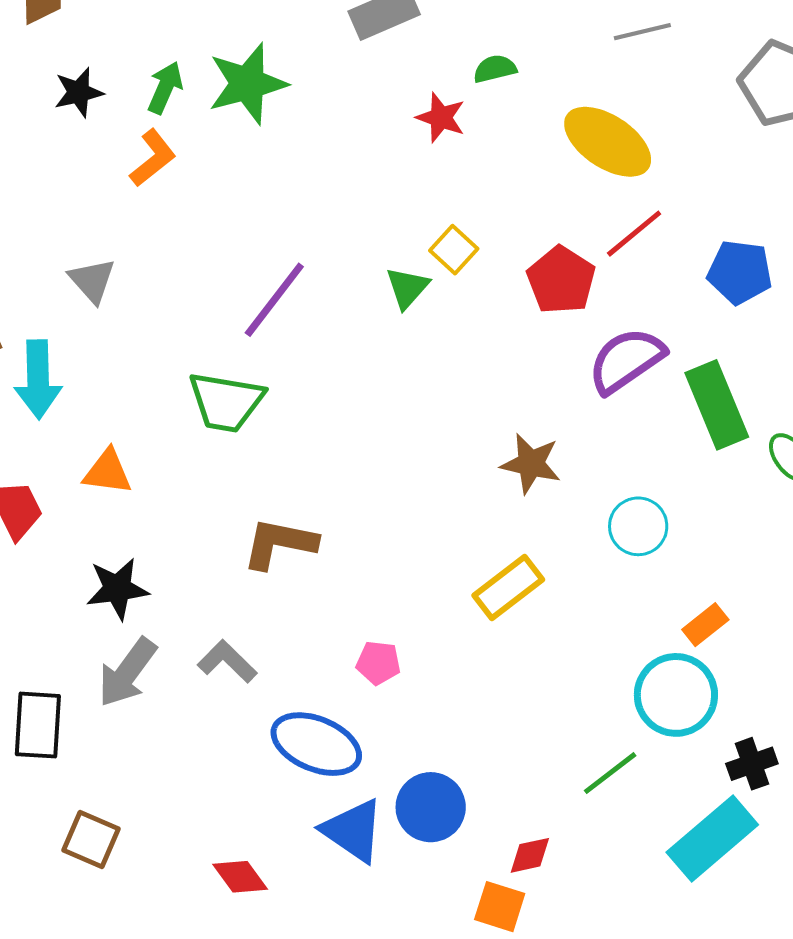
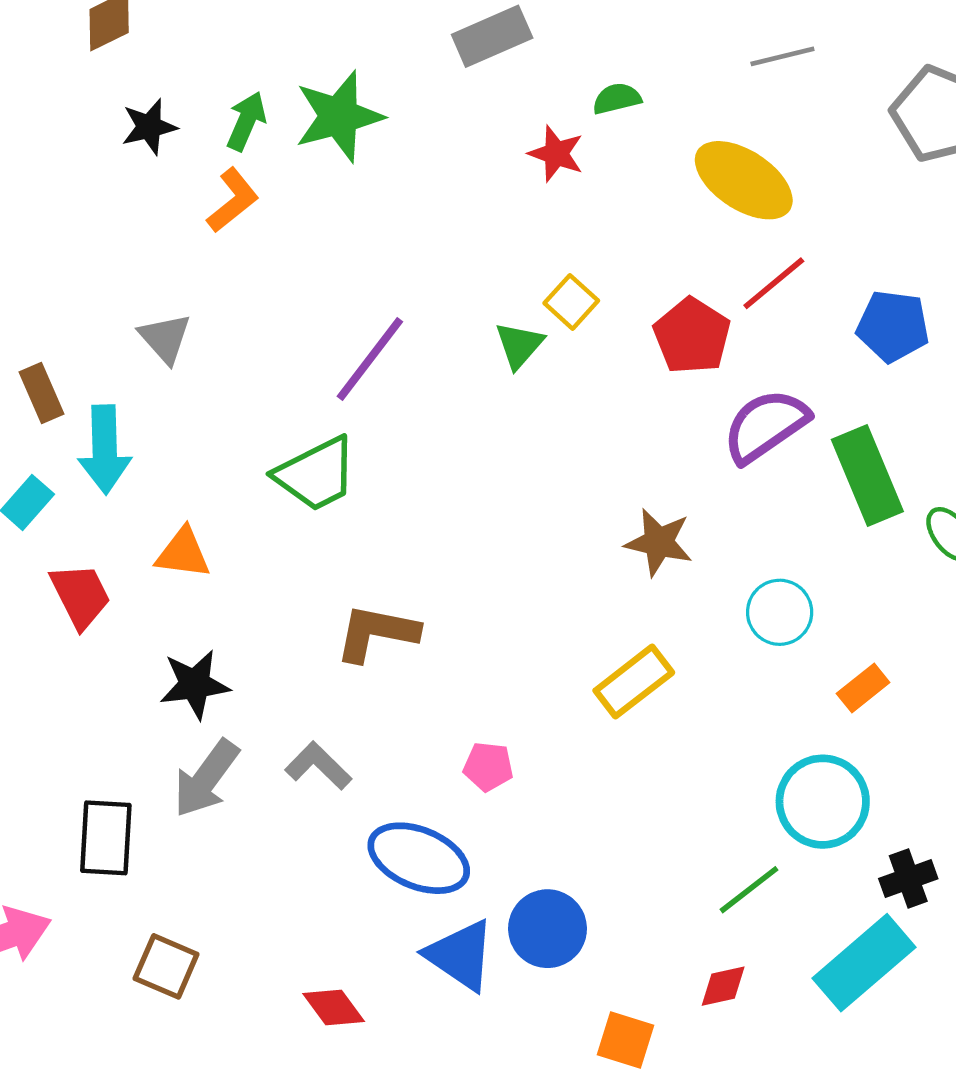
green trapezoid: (226, 402) -> (316, 474), turned -36
orange rectangle: (705, 625) -> (863, 688), moved
red diamond: (530, 855) -> (723, 986), moved

